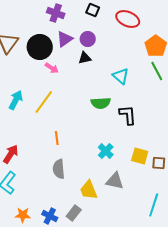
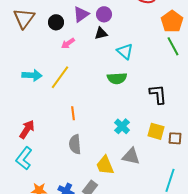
black circle: (40, 47) -> (56, 22), size x0.6
pink arrow: (52, 68) -> (68, 43), turned 112
cyan triangle: (121, 76) -> (125, 51), moved
cyan arrow: (16, 100) -> (32, 75), turned 66
black L-shape: (128, 115) -> (158, 94), moved

